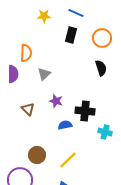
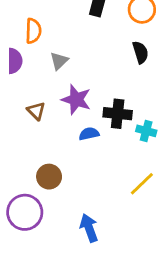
purple star: (56, 101) -> (76, 99), size x1.5
cyan cross: (105, 132) -> (146, 131), moved
yellow line: (68, 160) -> (142, 184), moved

